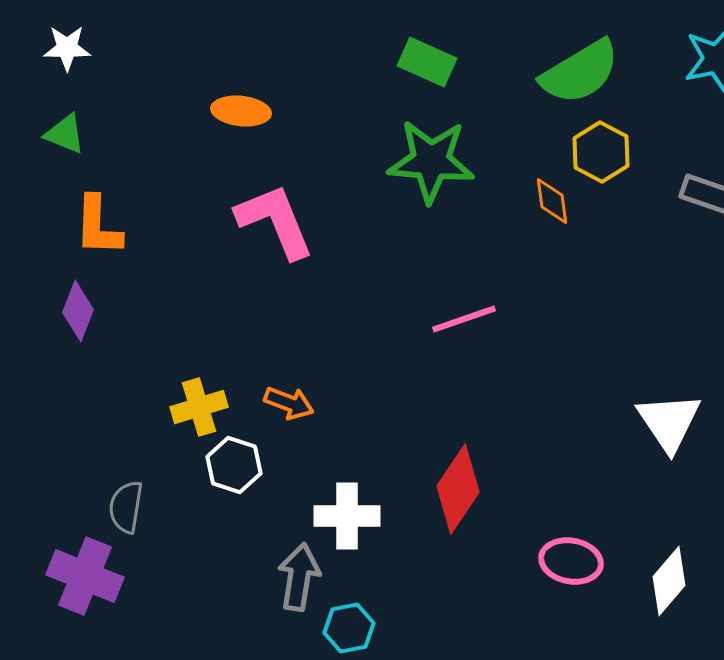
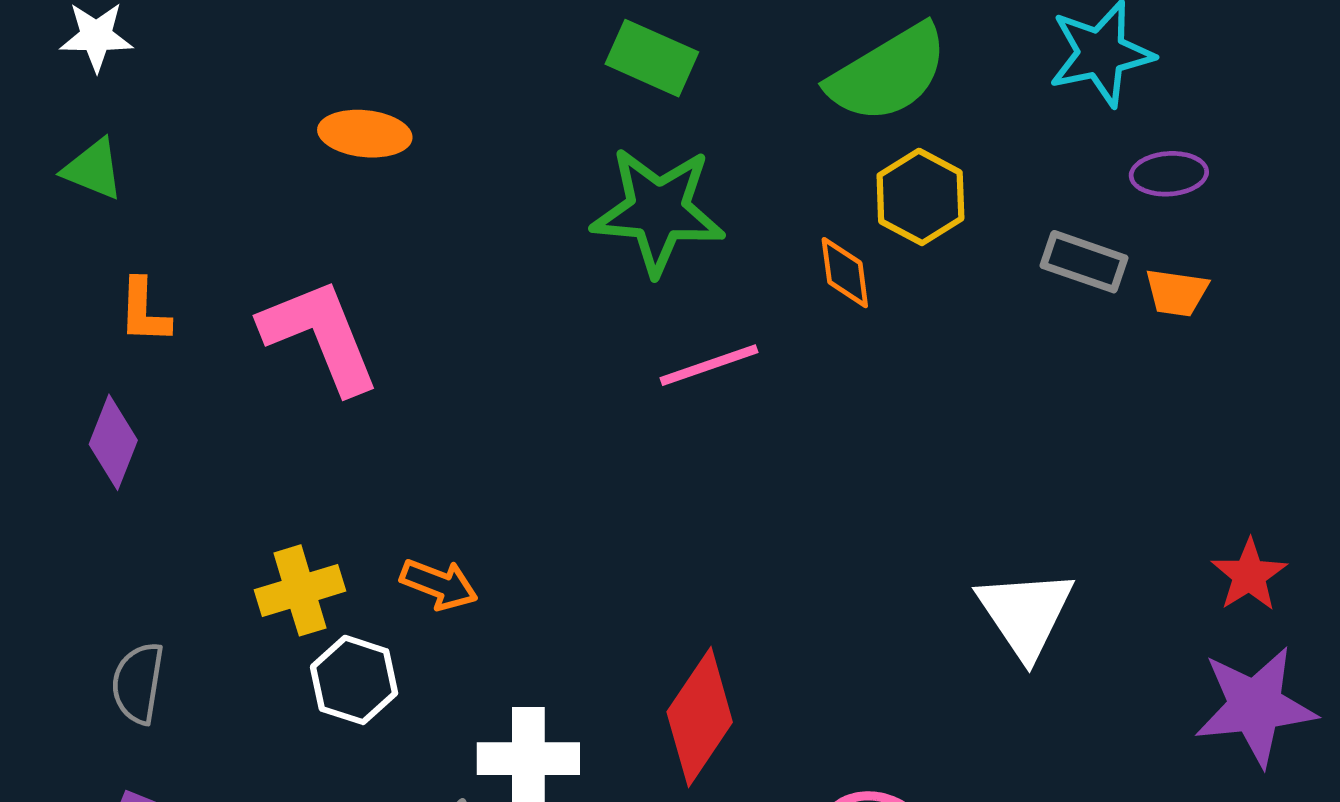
pink L-shape: (275, 221) -> (320, 336), moved
orange L-shape: (98, 226) -> (144, 311), size x0.7
pink line: (464, 319) -> (709, 365), moved
gray semicircle: (126, 507) -> (138, 683), moved

